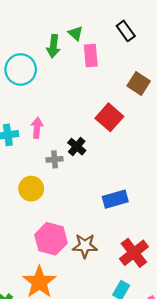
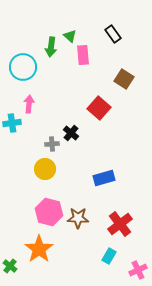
pink arrow: (37, 128) -> (29, 104), moved
yellow circle: (31, 189) -> (45, 169), moved

